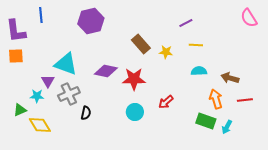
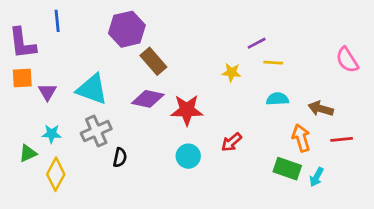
pink semicircle: (249, 18) -> (347, 60), moved
purple line: (186, 23) -> (257, 43), moved
brown rectangle: (141, 44) -> (153, 61), moved
purple triangle: (48, 81) -> (47, 92), moved
yellow diamond: (40, 125) -> (56, 174), turned 60

